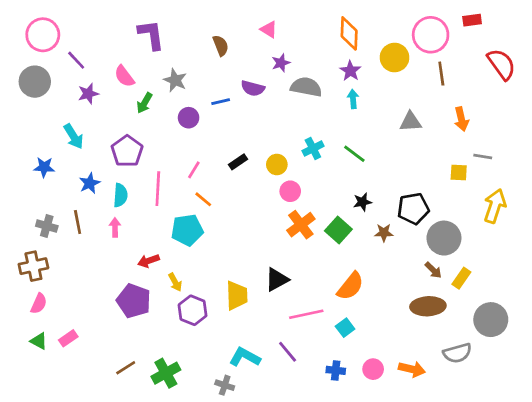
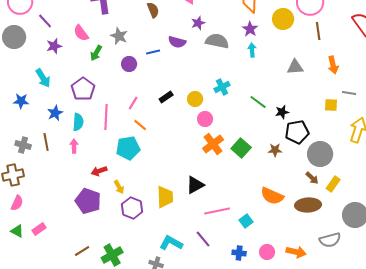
green line: (354, 154) -> (258, 102), moved
black star: (362, 202) -> (282, 112), moved
orange semicircle: (350, 286) -> (272, 196), moved, turned 75

